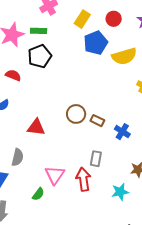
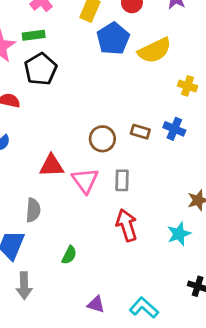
brown rectangle: (97, 121) -> (140, 132), moved
blue cross: (122, 132) -> (174, 129), moved
gray rectangle: (96, 159) -> (122, 180), moved
pink triangle: (55, 175) -> (85, 181), moved

